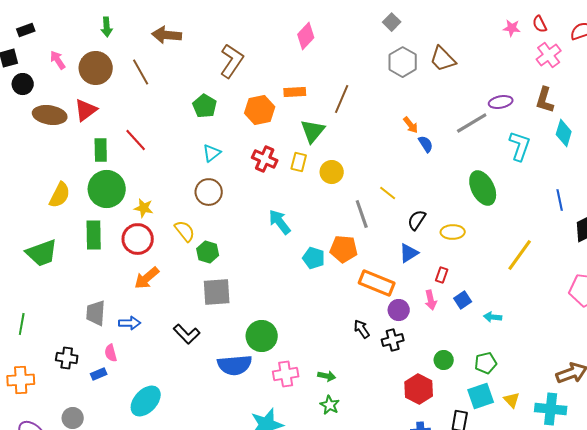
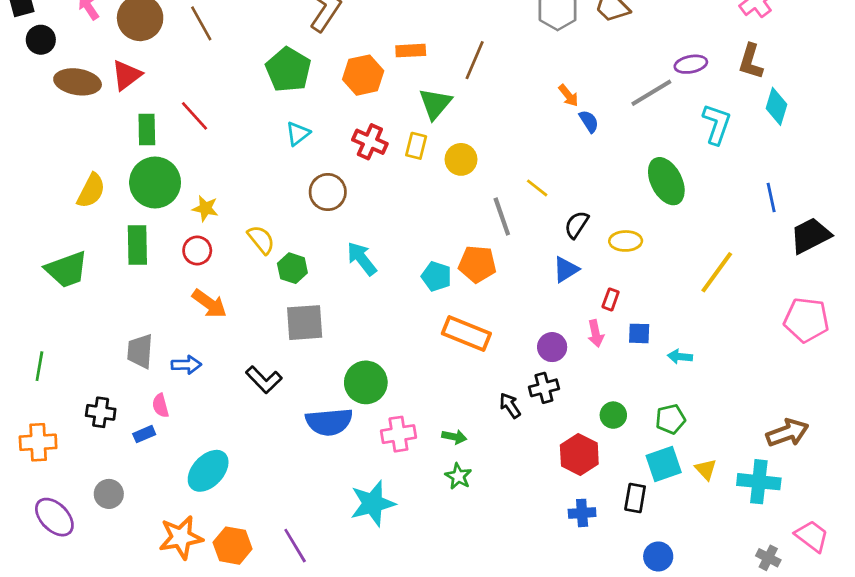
green pentagon: (205, 106) -> (288, 70), size x1.4
brown circle: (209, 192) -> (328, 192), moved
cyan arrow: (280, 222) -> (362, 259), moved
red circle: (138, 239) -> (197, 251), size x0.7
orange arrow: (147, 278) -> (209, 304), turned -104
orange rectangle: (377, 283) -> (466, 333), moved
blue square: (463, 300) -> (639, 333), turned 36
black arrow: (362, 329) -> (510, 406), moved

